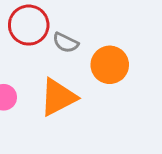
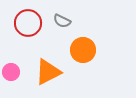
gray semicircle: (66, 43) -> (62, 21), moved

